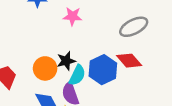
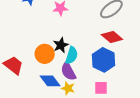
blue hexagon: (103, 70) -> (104, 60), moved

